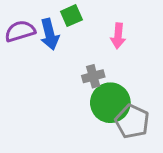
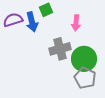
gray cross: (93, 76) -> (60, 49), size x1.5
green circle: (110, 103) -> (84, 59), moved

